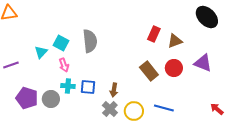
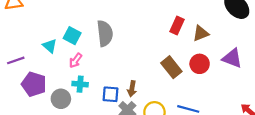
cyan triangle: (41, 52) -> (50, 46), turned -32
pink arrow: (64, 65) -> (76, 60), turned 56
blue square: (88, 87) -> (110, 94), moved
purple pentagon: (27, 98) -> (34, 84), moved

